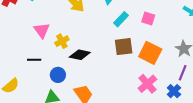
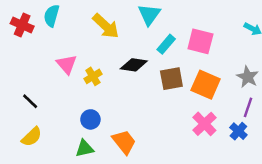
pink square: (148, 19) -> (200, 41), size x1.5
black diamond: (80, 55) -> (134, 65), moved
black line: (34, 60) -> (30, 101), moved, turned 48

